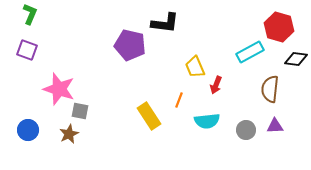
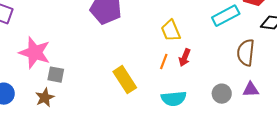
red arrow: (216, 85) -> (185, 58), moved
orange line: (179, 100) -> (164, 62), moved
cyan semicircle: (207, 121) -> (174, 99), moved

